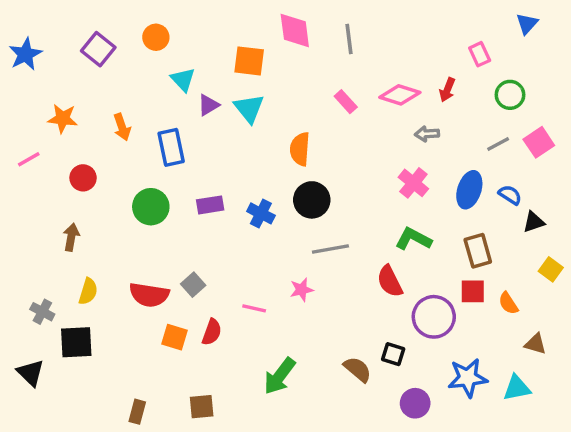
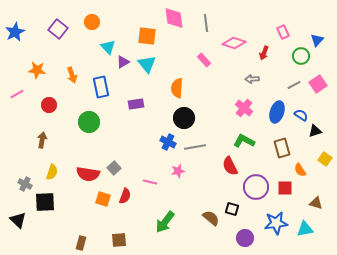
blue triangle: (527, 24) -> (317, 40), moved
pink diamond: (400, 95) -> (234, 43), moved
purple rectangle: (210, 205) -> (136, 104), moved
blue cross: (261, 213) -> (168, 142), moved
red square: (473, 291) -> (285, 188), moved
orange semicircle: (508, 303) -> (300, 170), moved

